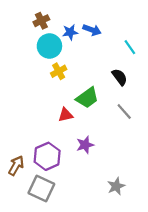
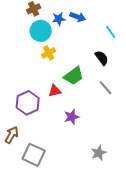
purple hexagon: (47, 156) -> (28, 103), moved

